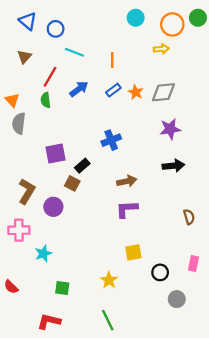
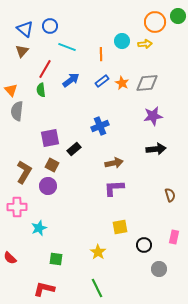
cyan circle: (136, 18) -> (122, 41), moved
blue triangle: (28, 21) -> (25, 29), moved
brown square: (72, 183) -> (52, 165), moved

